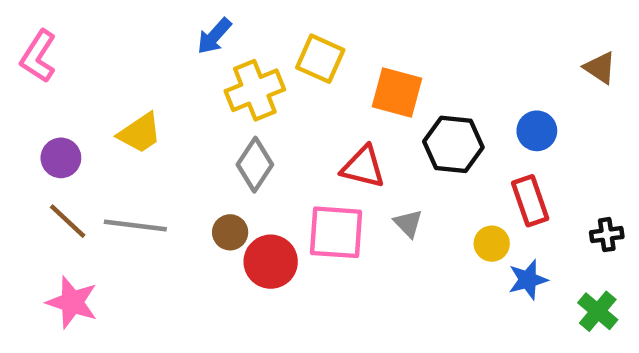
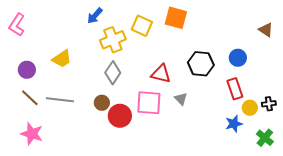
orange square: (397, 92) -> (176, 18), moved
yellow circle: (492, 244) -> (250, 108), moved

